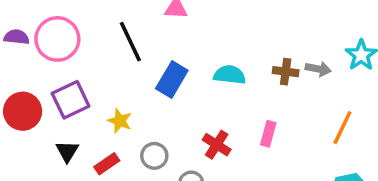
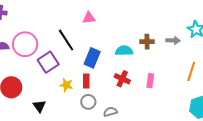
brown cross: (286, 72) -> (147, 42), moved
purple square: (71, 100) -> (48, 62), moved
red cross: (217, 145) -> (122, 79), moved
red rectangle: (107, 164) -> (86, 81), moved, turned -48

